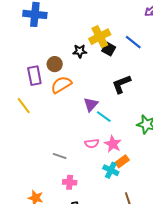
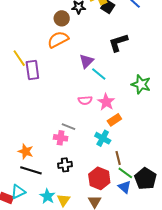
brown circle: (55, 64) -> (62, 18), moved
purple rectangle: (34, 76) -> (32, 70), moved
gray line: (60, 156) -> (68, 127), moved
cyan cross: (111, 170) -> (103, 138), moved

